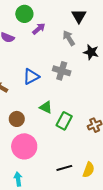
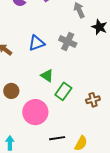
brown circle: (17, 119) -> (11, 91), moved
pink circle: (24, 146) -> (35, 112), moved

